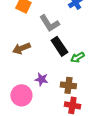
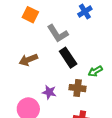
green arrow: (77, 57) -> (95, 71), moved
brown cross: (68, 85) -> (78, 88), moved

